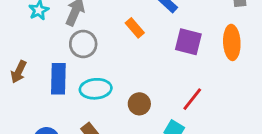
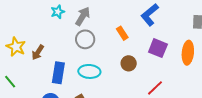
blue rectangle: (58, 79) -> (58, 73), moved
brown circle: (139, 104) -> (129, 63), moved

